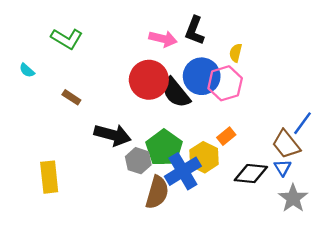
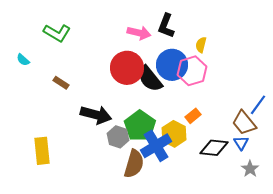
gray star: (293, 198) -> (250, 169), size x0.7

